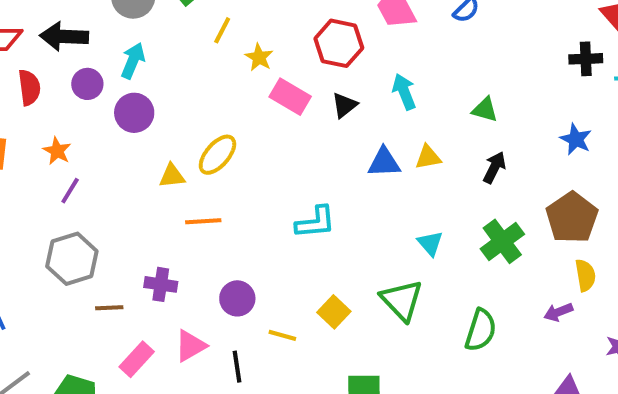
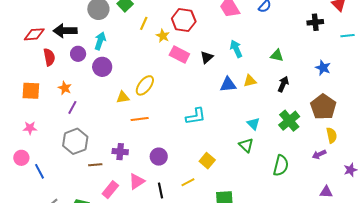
red hexagon: (339, 43) -> (184, 20), moved
black cross: (586, 59) -> (315, 22), moved
green triangle: (402, 300) -> (246, 145), moved, size x0.7
yellow line: (282, 335) -> (188, 182), moved, turned -40

